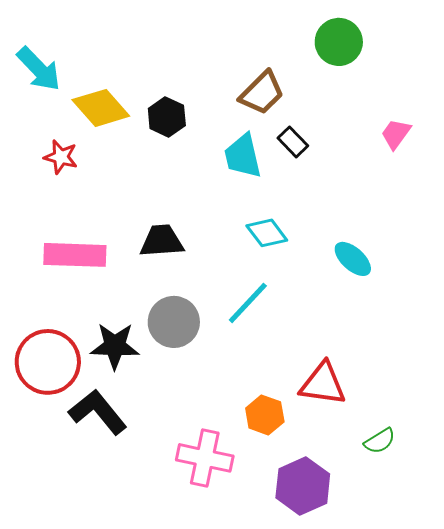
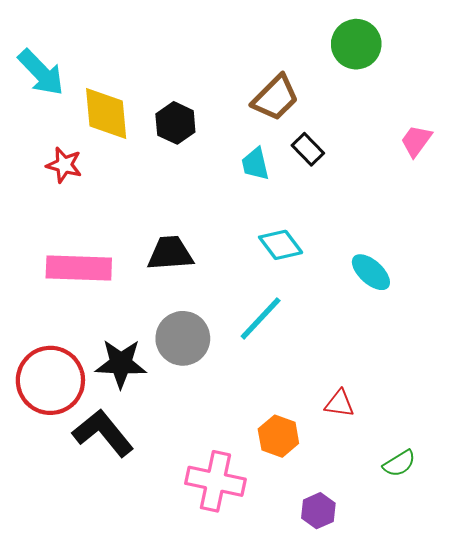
yellow diamond: (101, 108) -> (106, 113), turned 36
cyan trapezoid: (243, 156) -> (255, 164), size x0.7
red triangle: (323, 384) -> (339, 404), size x0.6
purple hexagon: (303, 486) -> (318, 511), size x0.6

